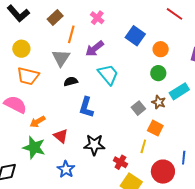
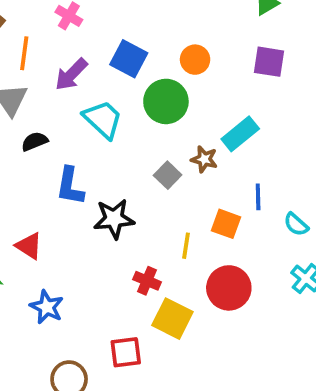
blue square: (135, 36) -> (129, 59), moved
green circle: (158, 73) -> (166, 101), moved, size x1.5
orange square: (155, 128) -> (226, 224), moved
black star: (94, 145) -> (114, 219), moved
blue line: (184, 158) -> (258, 197), moved

